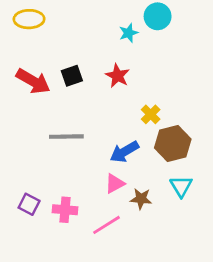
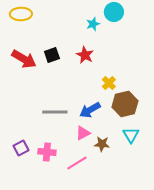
gray line: (66, 137) -> (55, 112), moved
purple square: (29, 204) -> (21, 148), turned 35

